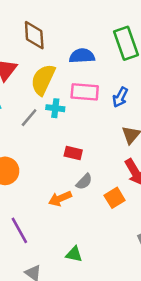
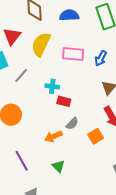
blue semicircle: (82, 56) -> (69, 15), moved
cyan cross: (55, 108) -> (52, 86), moved
gray line: (29, 118) -> (21, 75), moved
green triangle: (74, 254) -> (58, 166), moved, turned 32

